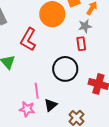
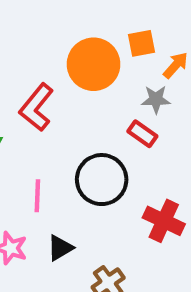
red rectangle: (81, 44) -> (142, 134), turned -56
pink line: (37, 91) -> (37, 196), moved

